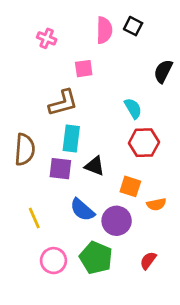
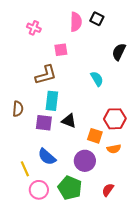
red hexagon: (144, 143) -> (115, 119), moved
brown semicircle: (25, 149) -> (18, 109), size x0.7
blue semicircle: (82, 210) -> (47, 157), moved
yellow line: (34, 218) -> (25, 169), moved

